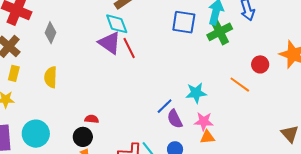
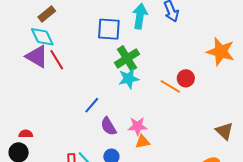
green cross: (220, 32) -> (127, 58), moved
red circle: (260, 64) -> (186, 78), moved
cyan star: (196, 93) -> (129, 79), moved
blue line: (165, 106) -> (92, 105), moved

